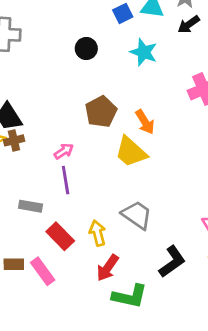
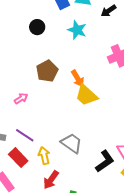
yellow trapezoid: (131, 152) -> (86, 95), moved
purple line: (66, 180) -> (25, 135), moved, turned -48
black L-shape: (172, 262) -> (105, 161), moved

